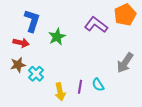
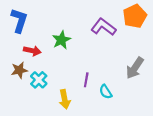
blue L-shape: (32, 21) -> (19, 21), moved
red arrow: (21, 43) -> (32, 51), moved
purple line: (80, 87) -> (86, 80), moved

